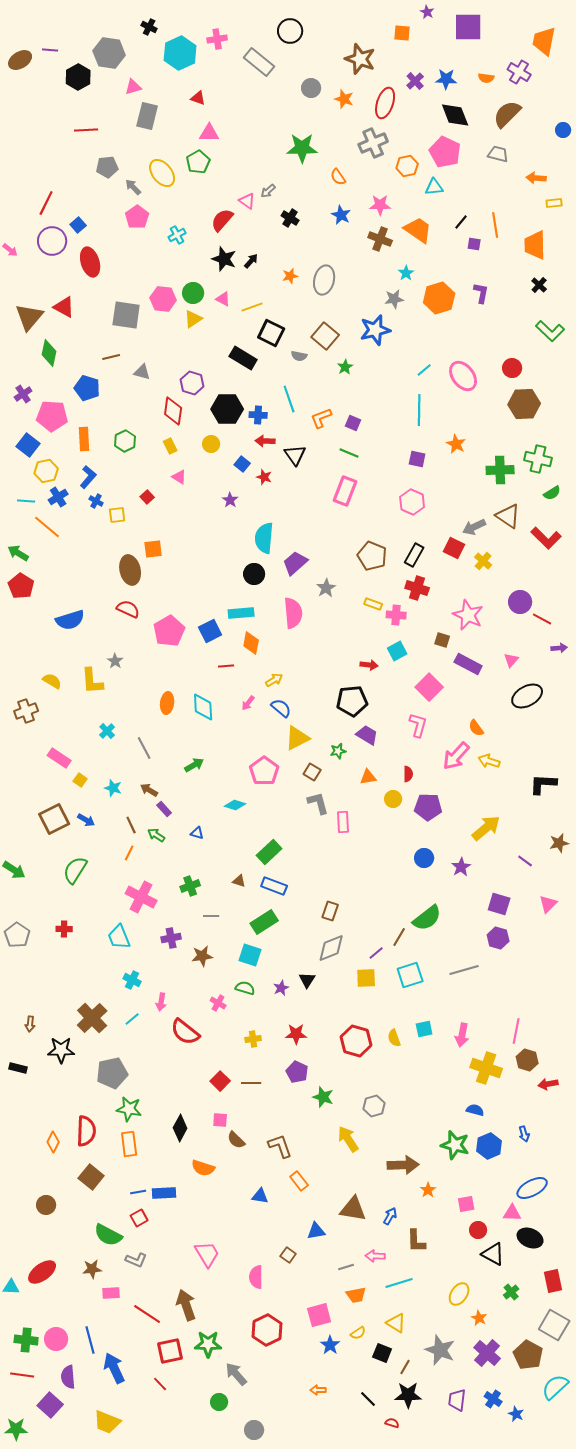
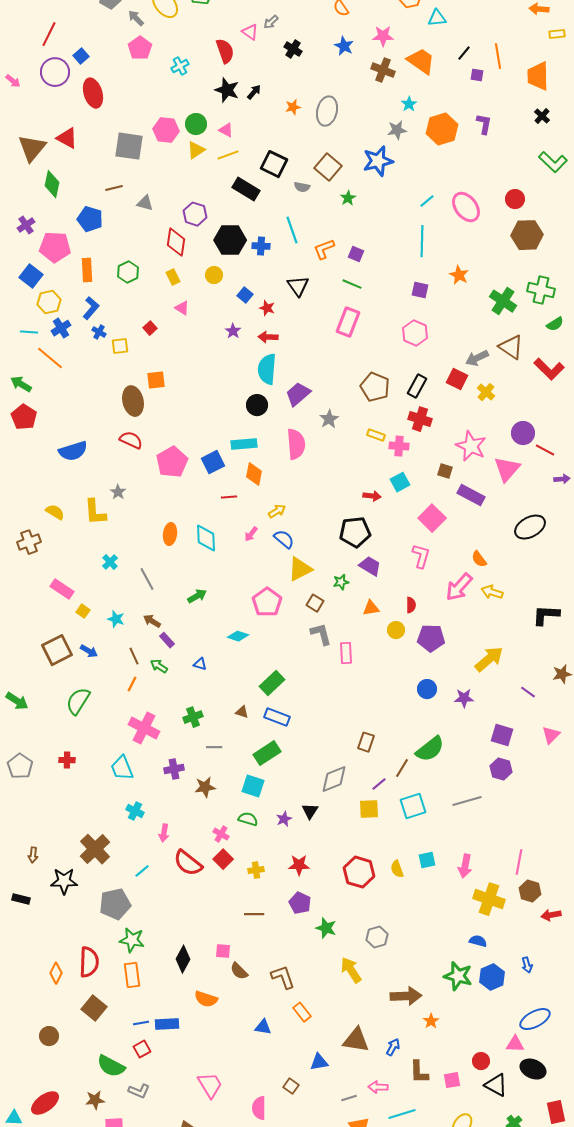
red semicircle: (222, 220) -> (225, 51), turned 120
yellow line: (252, 307) -> (228, 155), moved
red arrow: (265, 441) -> (268, 337), moved
green cross: (500, 470) -> (503, 301), turned 36
pink triangle: (511, 660) -> (507, 469), moved, size x1.8
purple star: (461, 867) -> (464, 698), turned 30
brown rectangle: (330, 911) -> (366, 742), moved
cyan line: (132, 1019) -> (142, 871), moved
red square: (220, 1081) -> (223, 859), moved
pink square: (466, 1204) -> (452, 1080), moved

